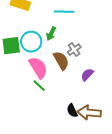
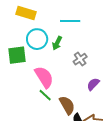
cyan circle: (31, 42) -> (37, 39), moved
brown semicircle: (61, 61) -> (67, 105), moved

